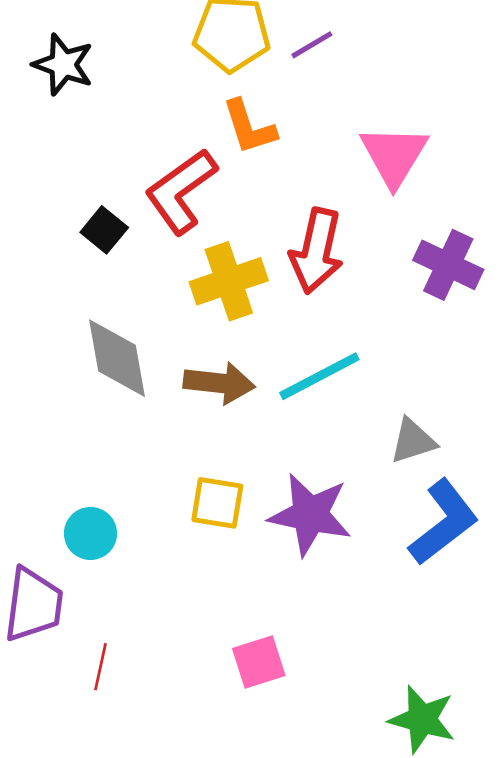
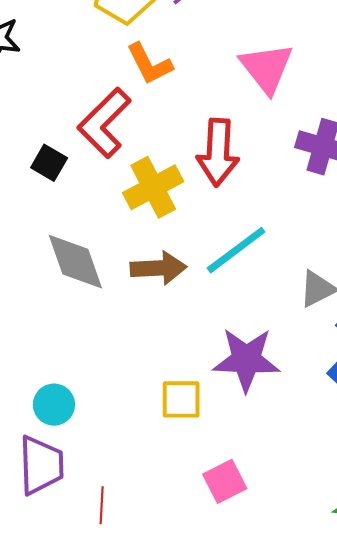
yellow square: (217, 503) -> (181, 399), moved
cyan circle: (91, 533) -> (54, 405), moved

